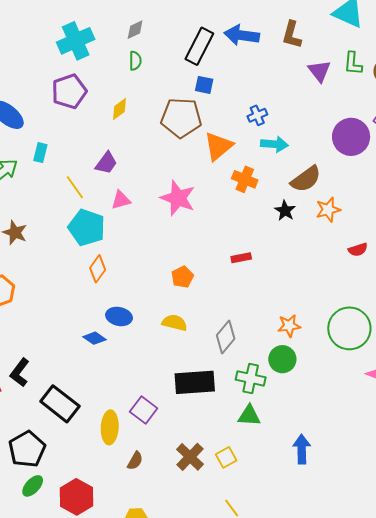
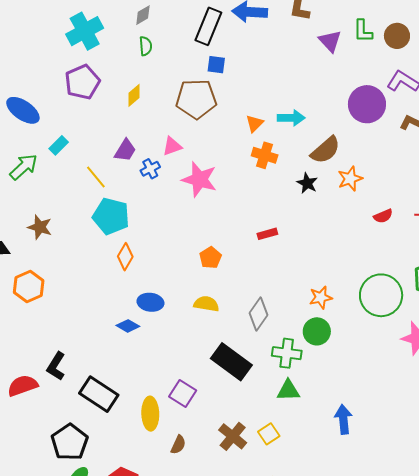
blue cross: (257, 115) -> (150, 169), moved
orange triangle: (218, 146) -> (255, 123), moved, size x0.6
cyan rectangle: (40, 153) -> (59, 145), turned 36
pink triangle: (121, 200) -> (172, 146), moved
black rectangle: (195, 382) -> (231, 362), turned 45

